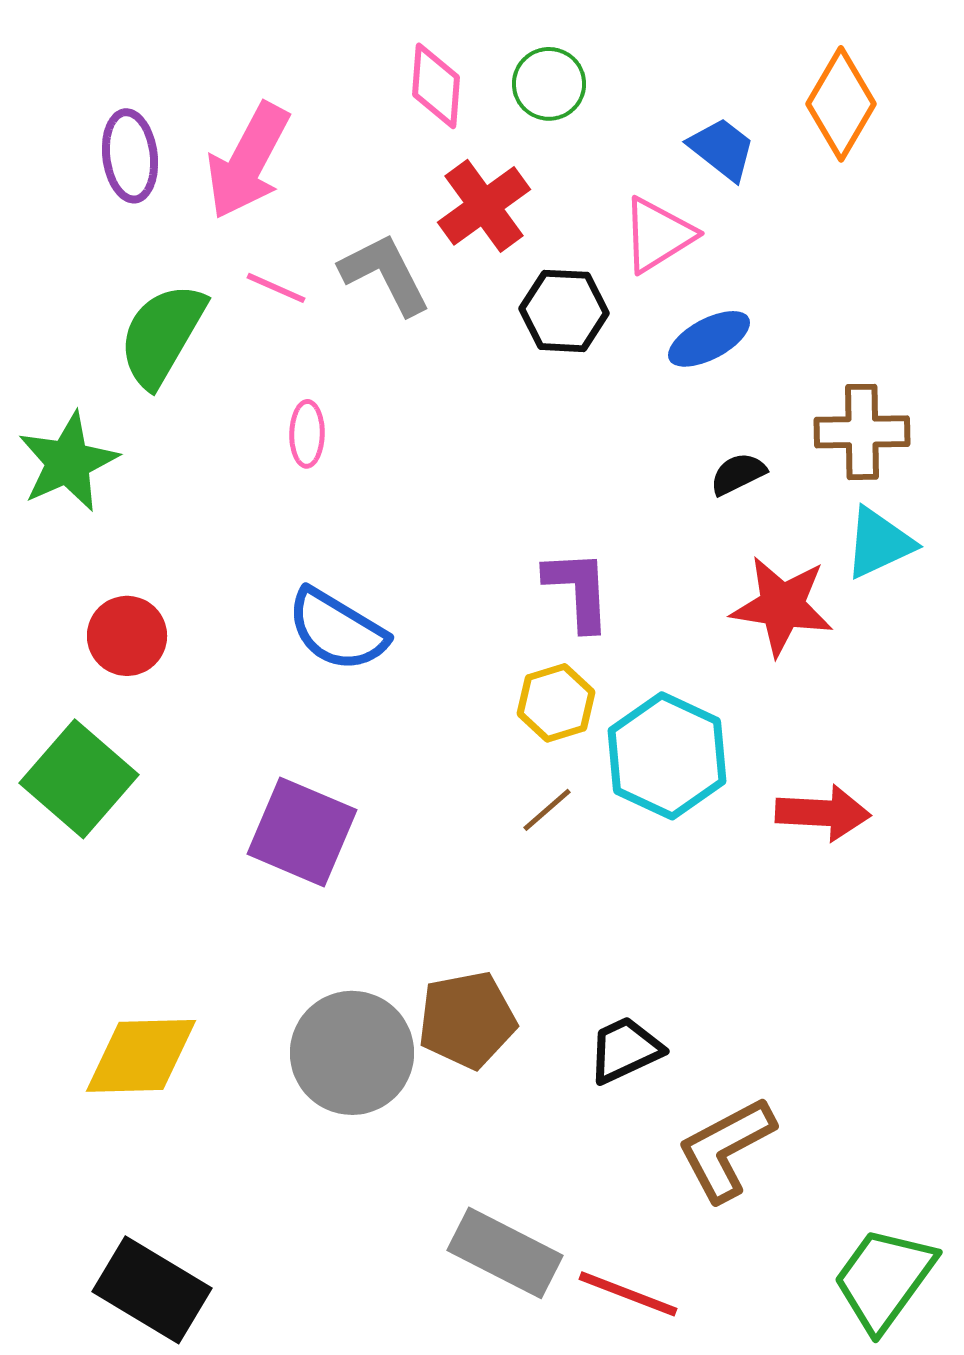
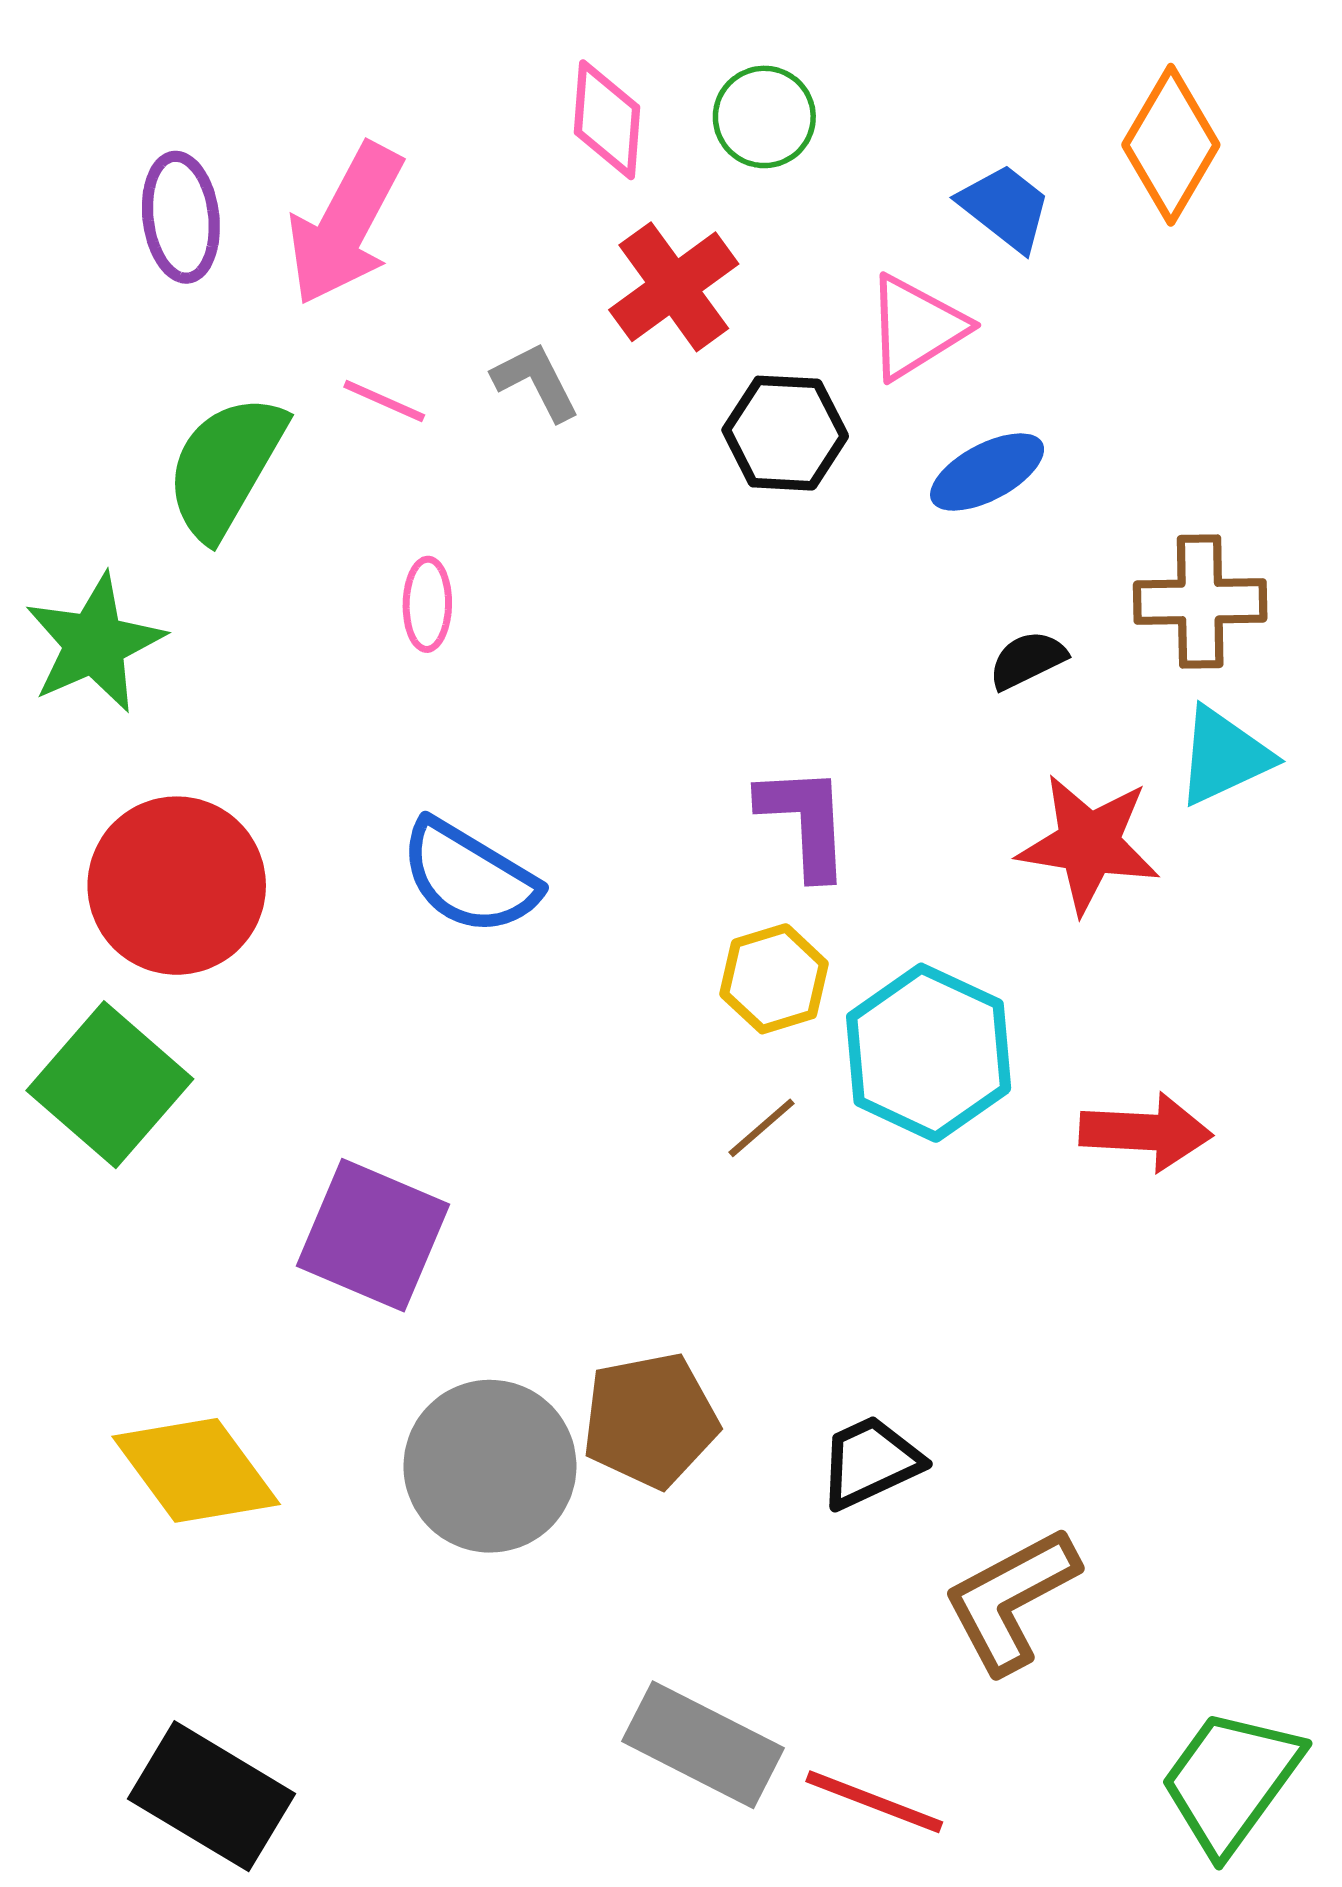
gray L-shape: (385, 274) -> (536, 382), size x0.7
red circle: (127, 636) -> (177, 886), size x1.6
purple square: (302, 832) -> (373, 1235), moved
yellow diamond: (141, 1056) -> (196, 1470), turned 55

